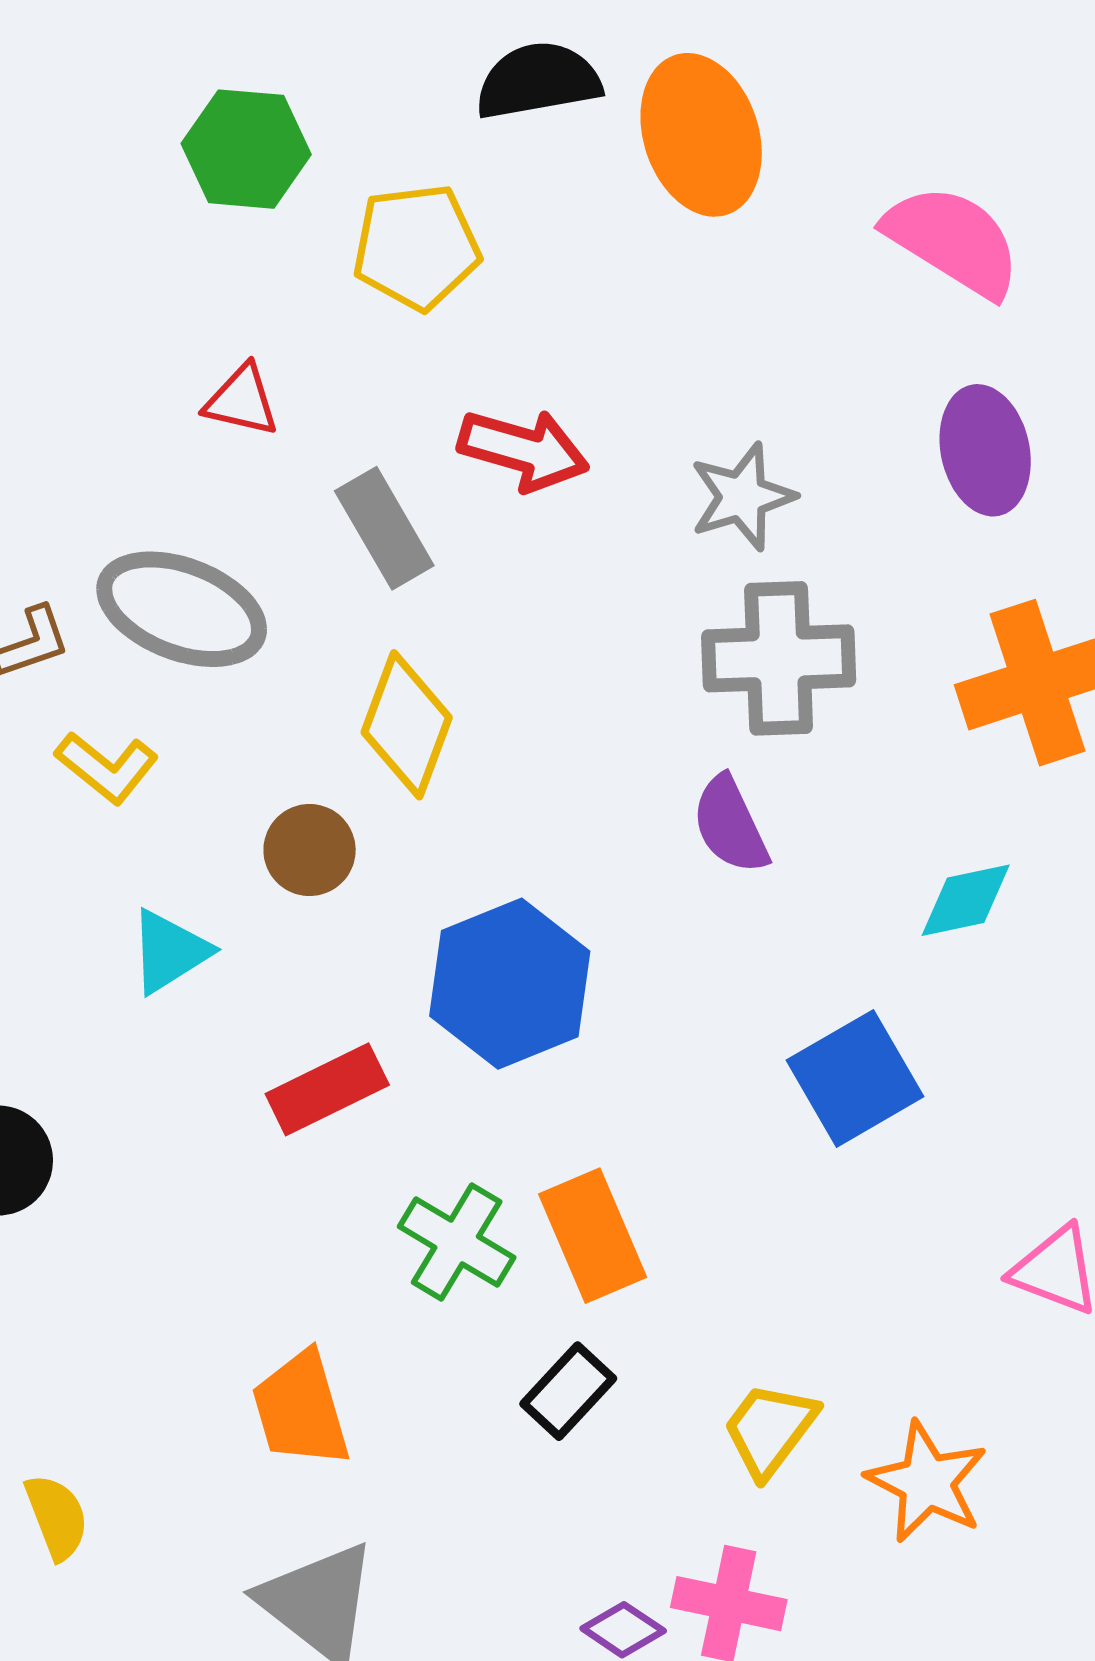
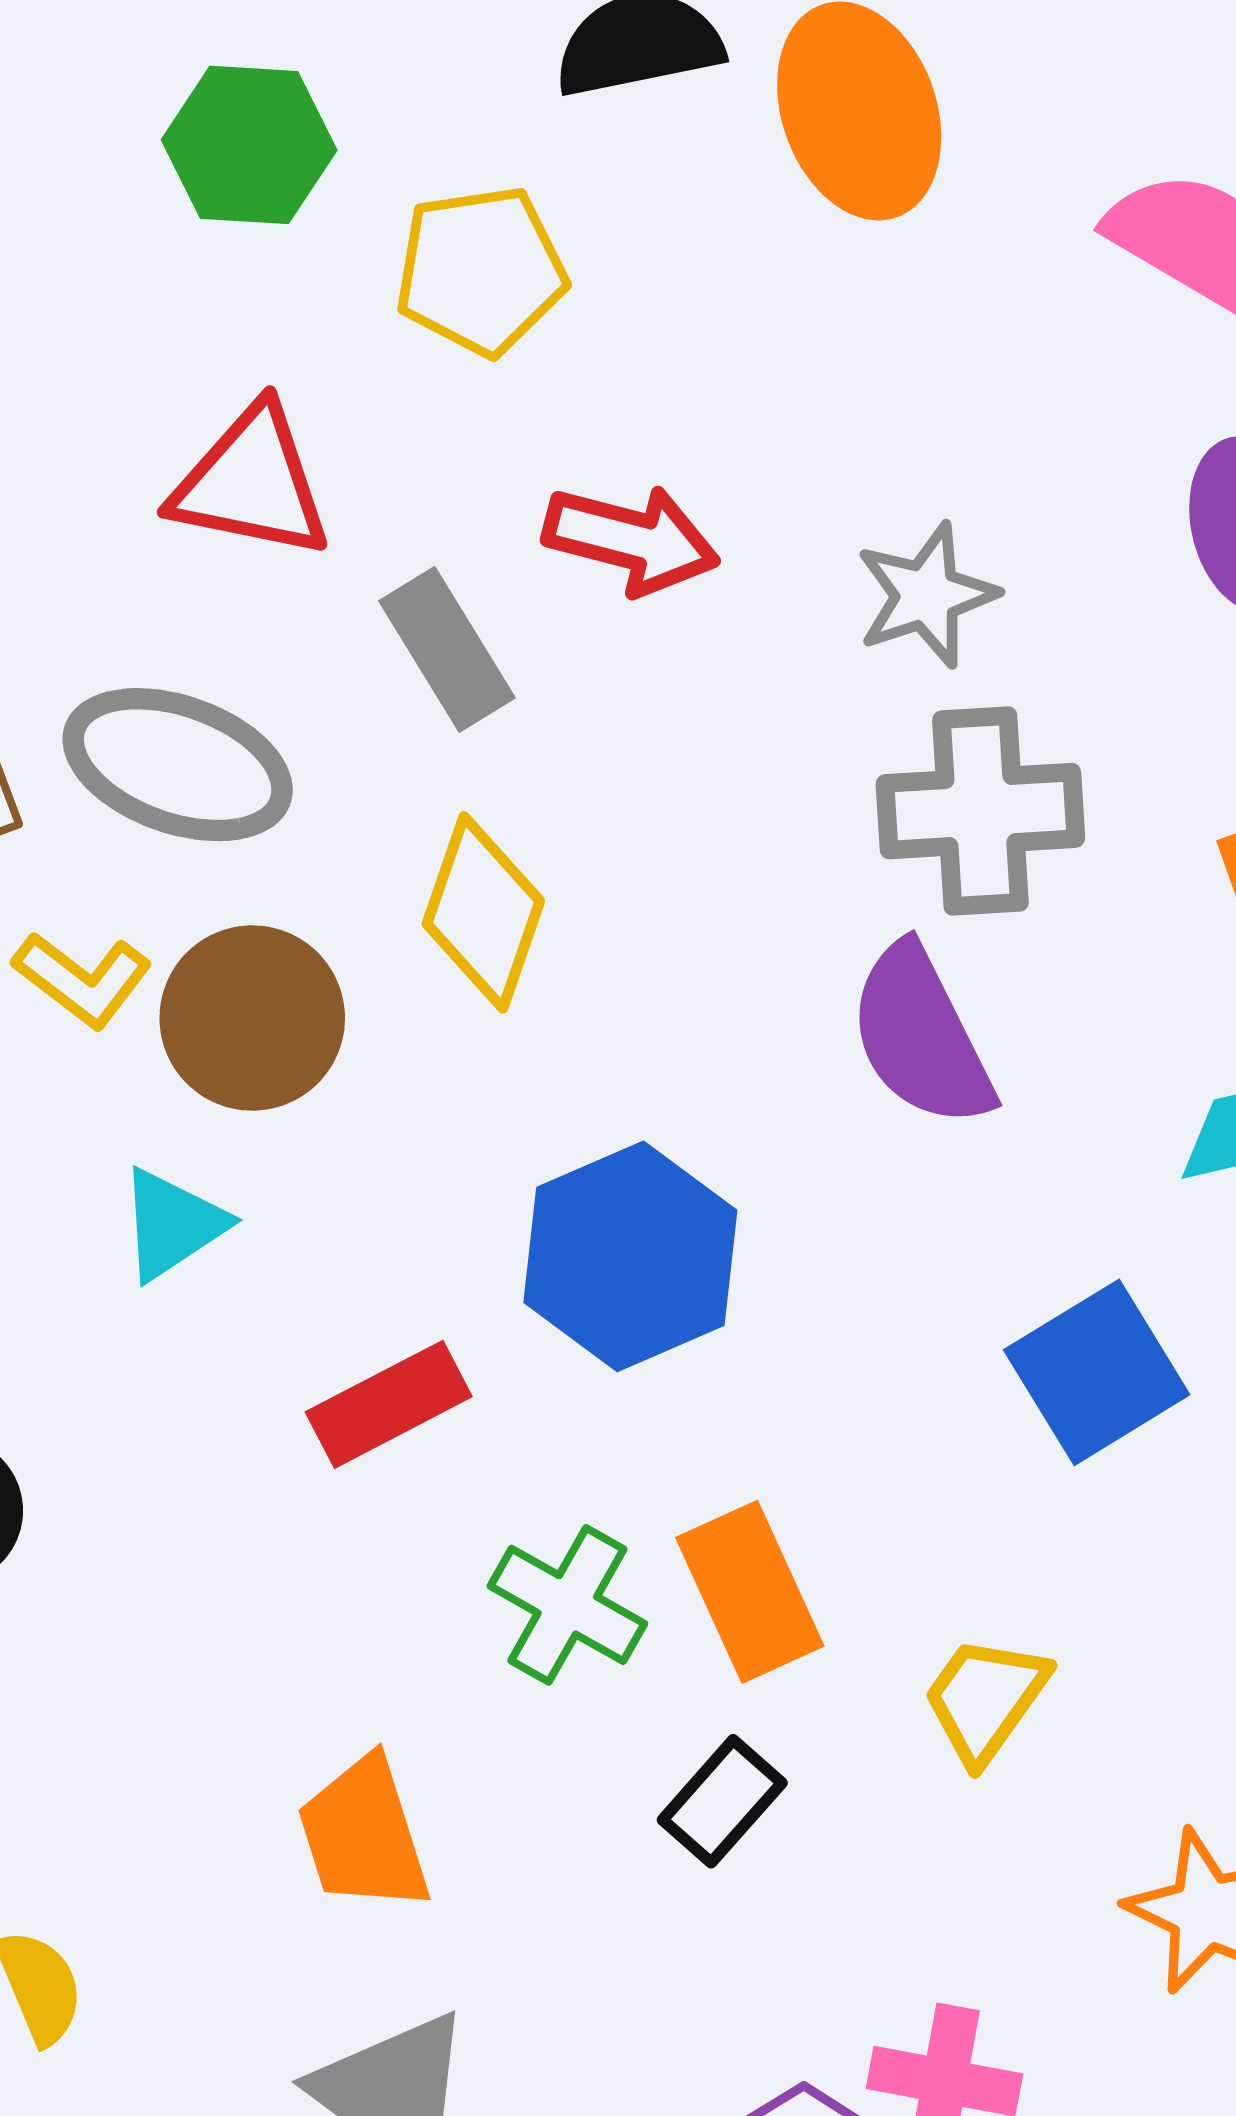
red triangle: (242, 401) -> (251, 483), size x1.6
purple semicircle: (730, 825) -> (921, 1036), size x1.4
brown circle: (310, 850) -> (252, 1018), moved, size x1.5
yellow trapezoid: (770, 1429) -> (985, 1699), moved

